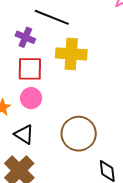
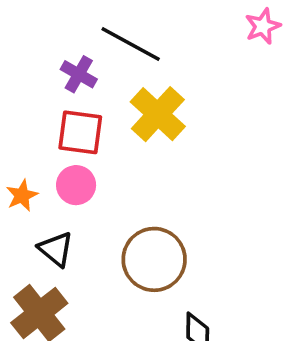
yellow cross: (71, 54) -> (158, 114), turned 32

